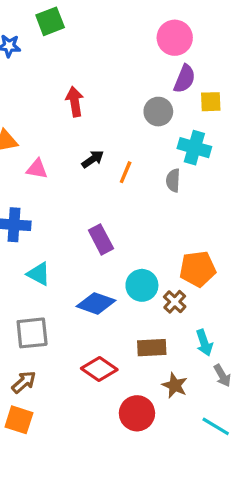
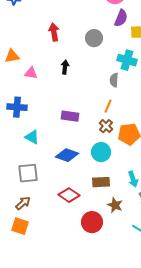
gray circle: (158, 112) -> (94, 38), moved
black arrow: (93, 159) -> (65, 67), turned -48
orange line: (126, 172) -> (108, 106), moved
purple rectangle: (101, 239) -> (70, 116), turned -54
cyan circle: (142, 285) -> (101, 152), moved
brown cross: (175, 302) -> (106, 126), moved

